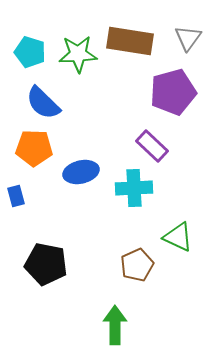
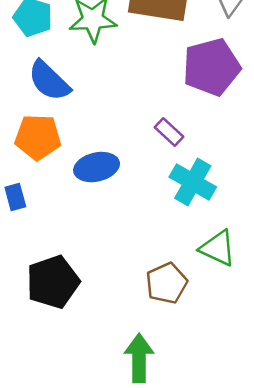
purple rectangle: (152, 146) -> (169, 132), moved, size x0.7
cyan cross: (134, 188) -> (193, 182), moved, turned 33
black pentagon: (46, 264) -> (53, 282), turned -30

